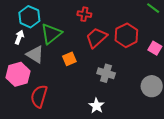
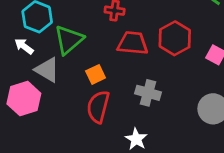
white arrow: (19, 37) -> (24, 46), turned -72
red trapezoid: (96, 38) -> (133, 43), turned 50
red semicircle: (39, 96) -> (98, 107), moved

